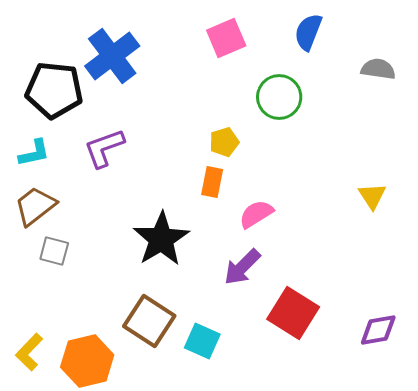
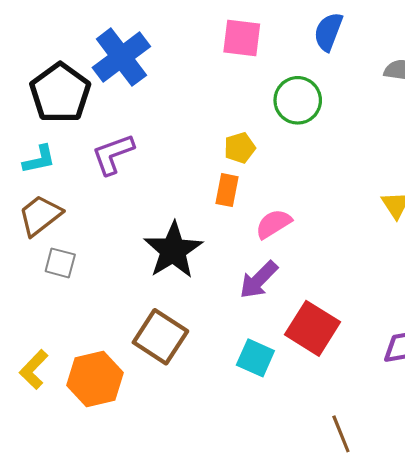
pink square: (226, 38) -> (242, 38), turned 30
black pentagon: (54, 90) -> (60, 93), turned 30
cyan square: (202, 341) -> (255, 358), moved

